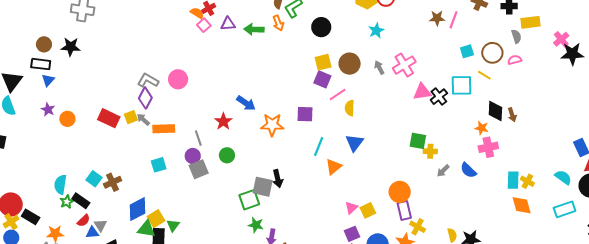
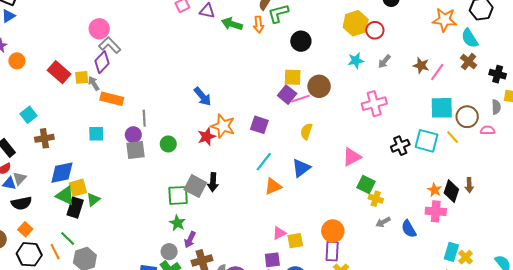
cyan square: (467, 51) -> (442, 108), size x1.6
gray arrow: (379, 68) -> (384, 61), moved, turned -128
pink circle: (178, 79) -> (99, 29), moved
pink triangle: (422, 92) -> (352, 157), moved, turned -36
pink line: (338, 94) -> (300, 99), moved
black diamond: (495, 111) -> (451, 191), moved
red star: (223, 121) -> (207, 137), moved
cyan square: (94, 179) -> (29, 115), moved

